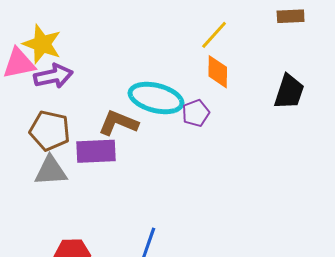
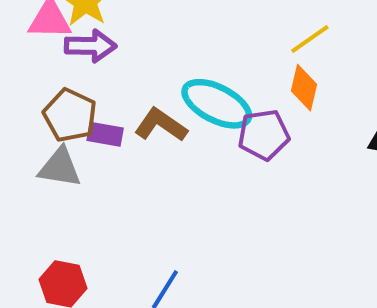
purple pentagon: (196, 113) -> (264, 135), size x1.4
purple rectangle: (96, 151) -> (105, 134), moved, size x0.7

